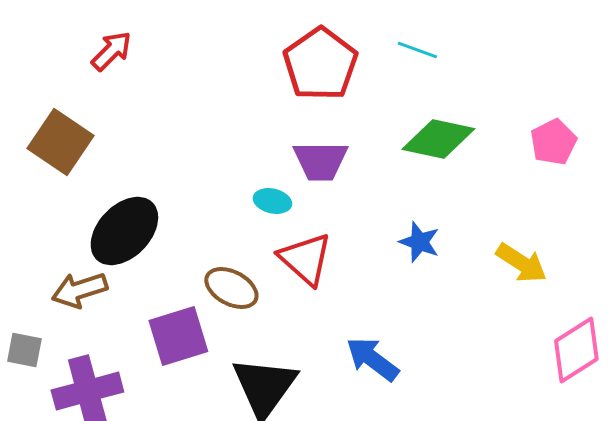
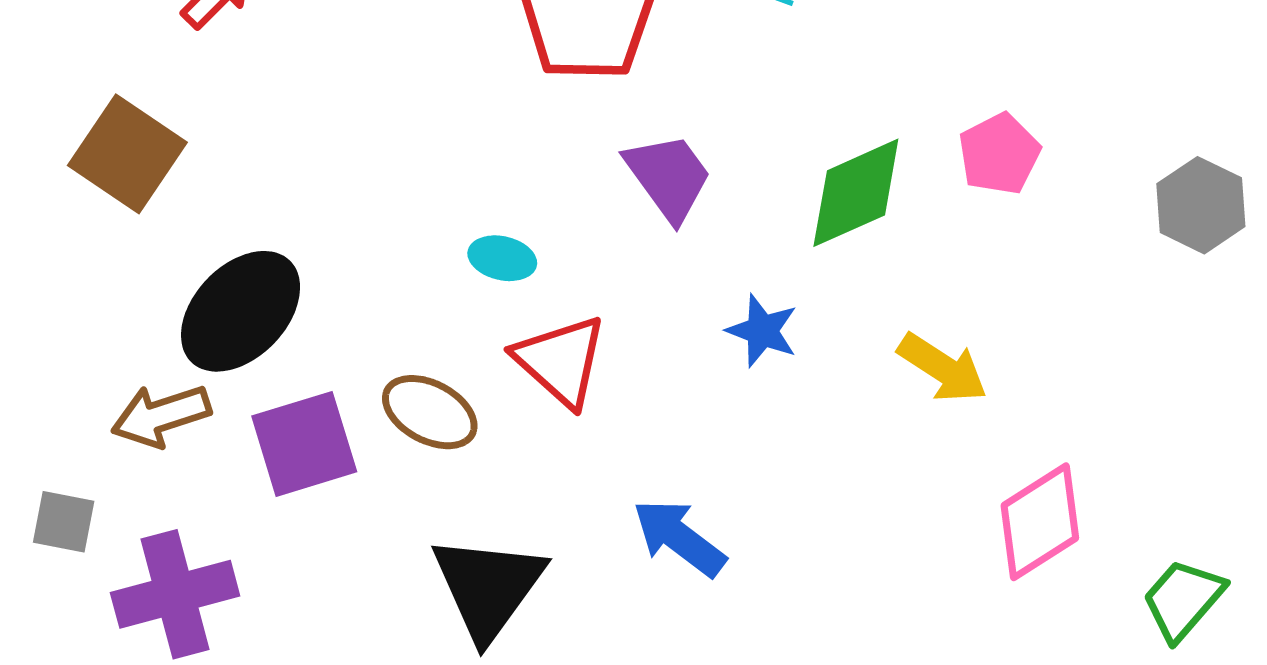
green diamond: (438, 139) -> (856, 193), moved, turned -36
purple trapezoid: (320, 161) -> (668, 177), moved, turned -126
purple square: (178, 336) -> (304, 444), moved

